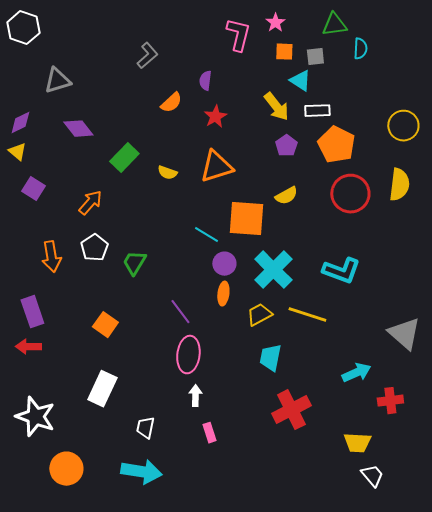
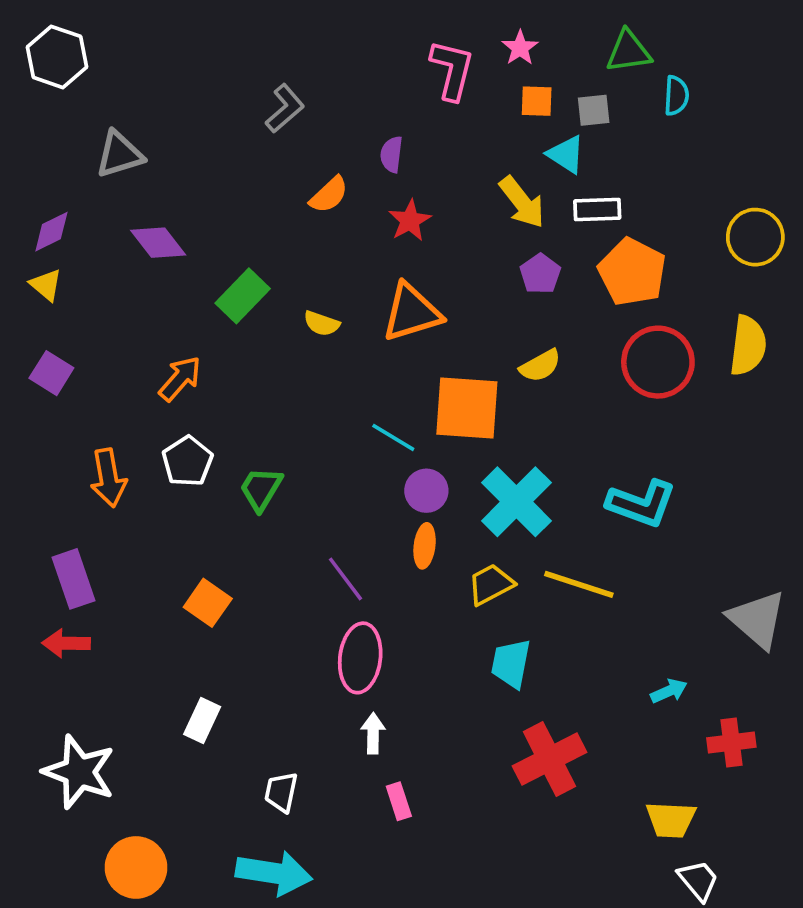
purple square: (33, 189) -> (51, 373), moved
cyan arrow: (356, 373) -> (669, 691), size x0.7
white rectangle: (102, 389) -> (202, 720), size x0.7

